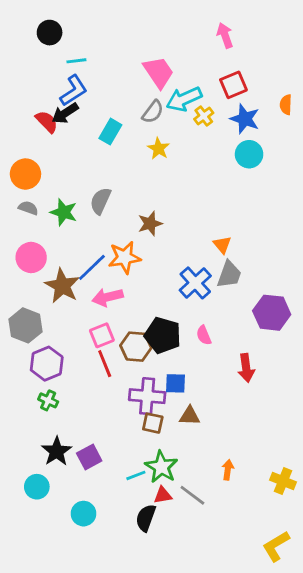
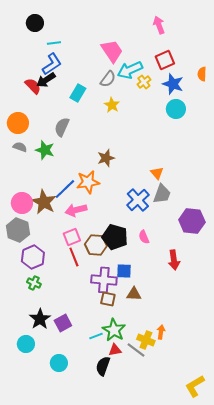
gray semicircle: (100, 201) -> (62, 127), moved
pink circle: (31, 257) -> (22, 203), moved
yellow cross: (283, 481) -> (146, 340), moved

